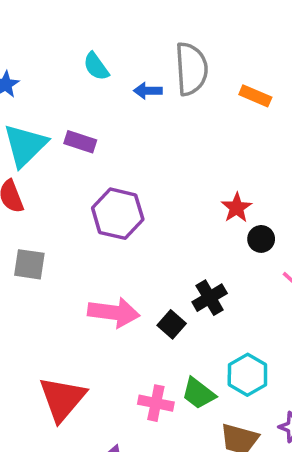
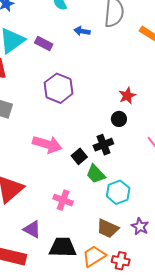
blue arrow: (148, 91) -> (82, 31), moved
black circle: (261, 239) -> (119, 119), moved
green trapezoid: (198, 393) -> (96, 174), moved

